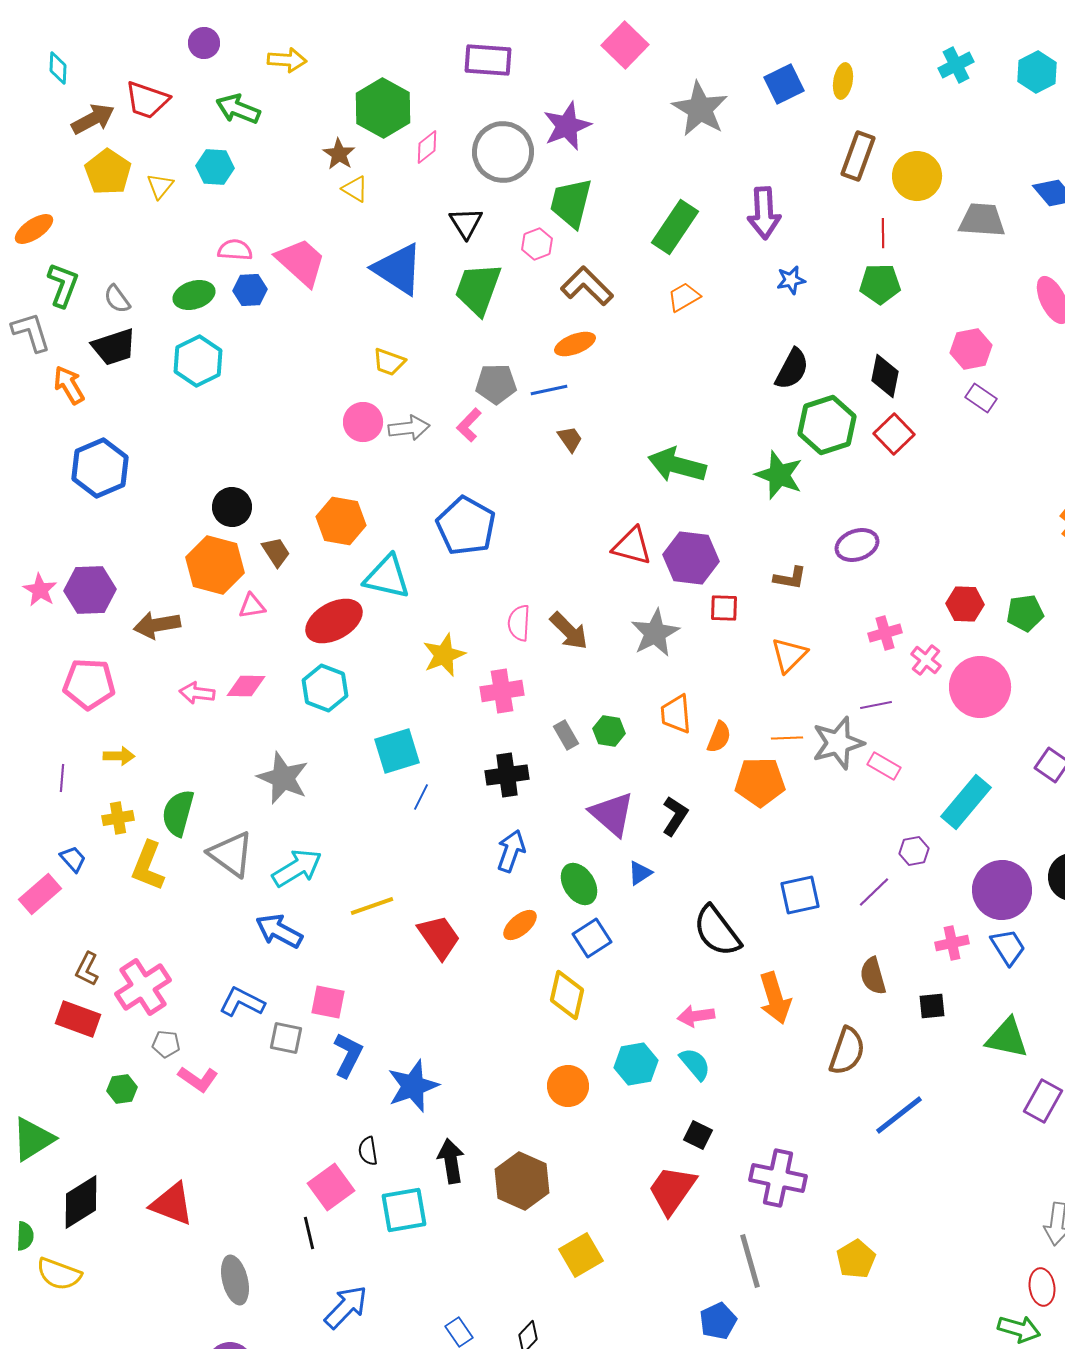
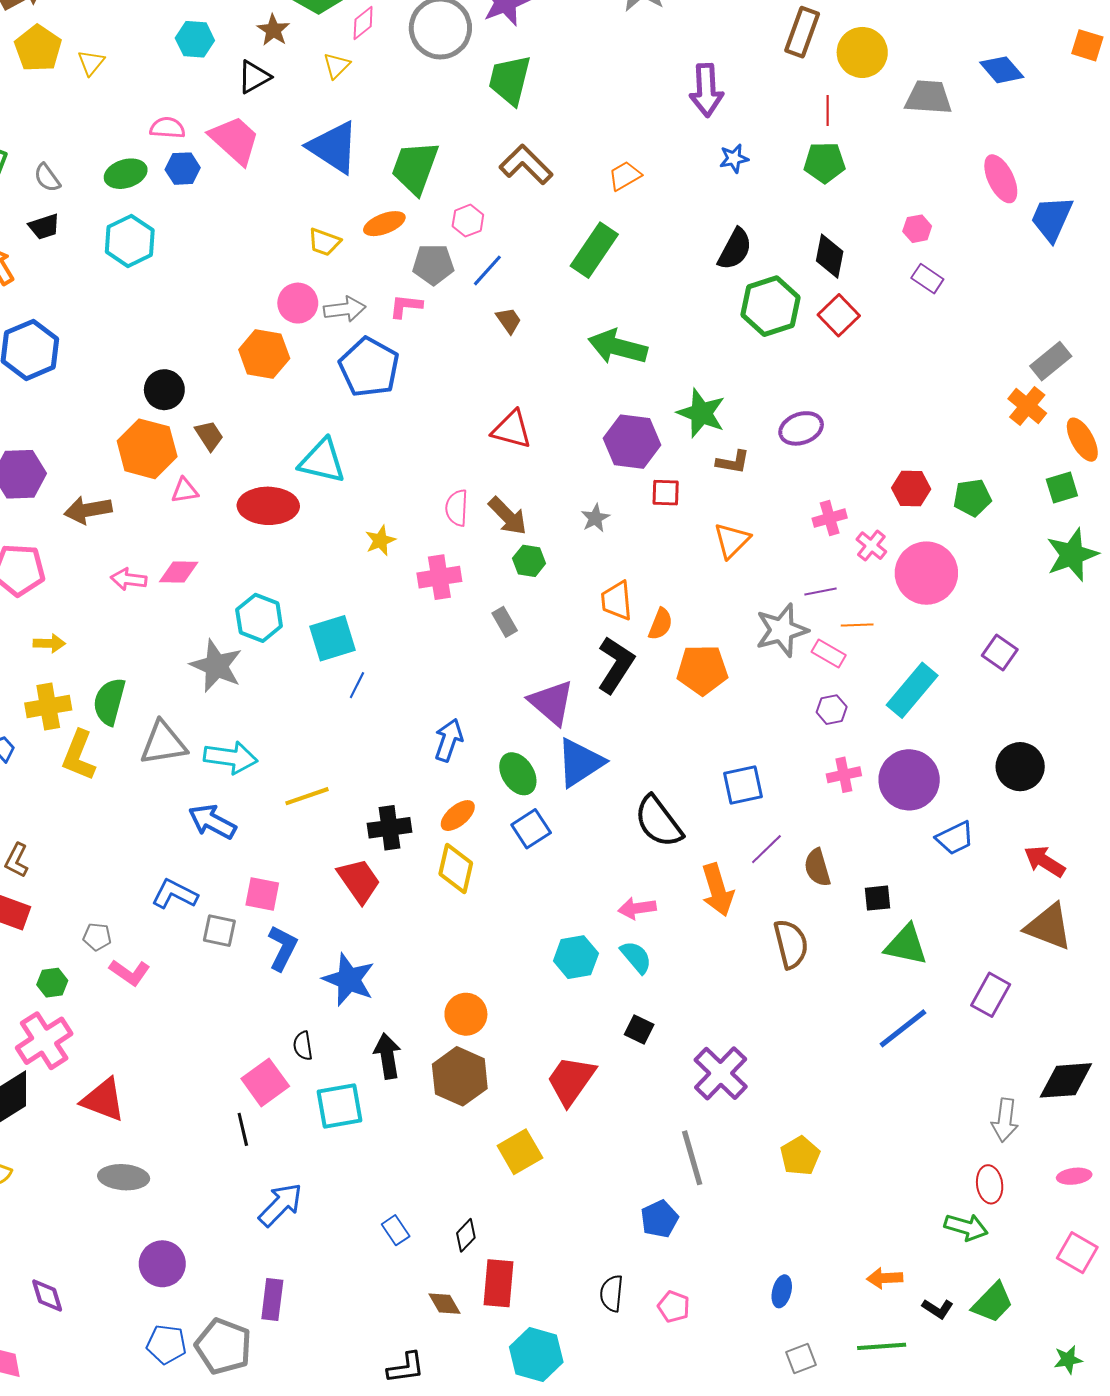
cyan hexagon: (215, 167) -> (195, 39), moved
yellow triangle: (355, 189) -> (337, 66), moved, turned 44
black triangle: (466, 223) -> (254, 77), moved, turned 33
green rectangle: (675, 227) -> (594, 250), moved
pink hexagon: (537, 244) -> (468, 221), moved
orange ellipse: (575, 344) -> (384, 224), moved
black trapezoid: (114, 347) -> (44, 227), size x0.7
pink hexagon: (971, 349) -> (917, 229), size x0.7
blue line: (549, 390) -> (487, 270), turned -36
pink L-shape: (469, 425) -> (406, 306), turned 52
green star: (779, 475) -> (701, 413), moved
orange hexagon: (341, 521) -> (264, 354), moved
blue pentagon: (466, 526) -> (369, 367), moved
red triangle: (632, 546) -> (512, 429), moved
red ellipse: (334, 621) -> (268, 506), turned 30
gray star: (655, 633) -> (595, 518), size x0.6
yellow star: (444, 655) -> (380, 540), size x0.7
cyan hexagon: (325, 688) -> (259, 618), moved
green hexagon: (609, 731) -> (529, 561), moved
orange line: (787, 738) -> (857, 625), moved
black cross: (507, 775) -> (389, 828), moved
black L-shape: (675, 816) -> (616, 665), moved, size x1.4
yellow cross: (118, 818) -> (48, 707), size x1.4
purple hexagon: (914, 851) -> (832, 710), moved
gray triangle: (231, 854) -> (163, 743), turned -45
cyan arrow: (297, 868) -> (231, 757), turned 39
blue triangle: (640, 873) -> (580, 763), size x2.0
purple circle: (1002, 890) -> (909, 780), moved
purple line: (874, 892) -> (766, 849), moved
red trapezoid: (439, 937) -> (359, 881), moved
pink cross: (952, 943) -> (844, 775), moved
blue trapezoid: (1008, 947) -> (955, 838), turned 96
pink cross: (143, 987) -> (44, 1041), moved
yellow diamond: (567, 995) -> (456, 869), moved
green triangle: (1007, 1038) -> (906, 945), moved
brown semicircle: (847, 1051) -> (791, 944), turned -33
blue star: (413, 1086) -> (349, 980), turned -30
orange circle: (568, 1086) -> (466, 1014), moved
blue line: (899, 1115) -> (903, 1028), moved
purple cross: (778, 1178) -> (721, 1073), turned 32
red trapezoid: (672, 1190) -> (571, 1080), moved
gray ellipse: (235, 1280) -> (124, 1177), moved, turned -72

